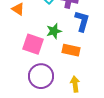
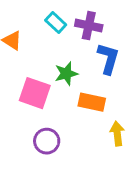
purple circle: (41, 76) -> (47, 141), size x0.7
yellow arrow: (75, 84) -> (117, 134), moved

